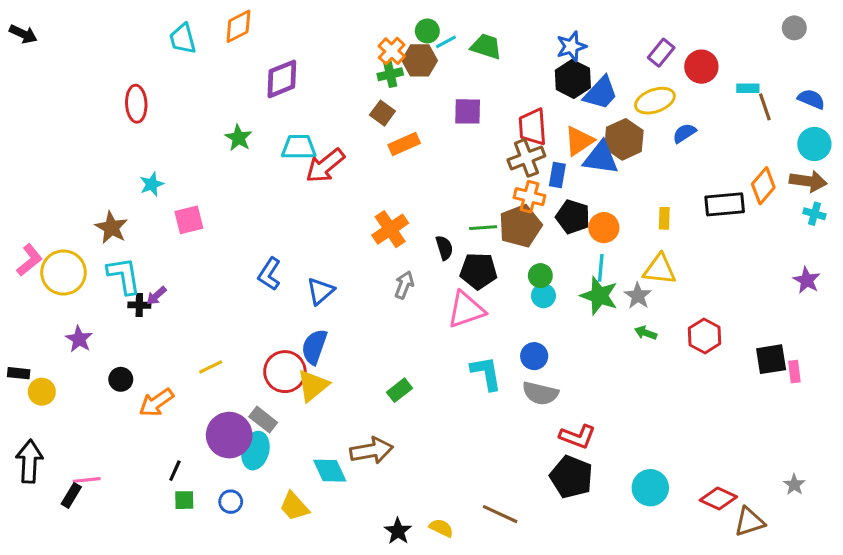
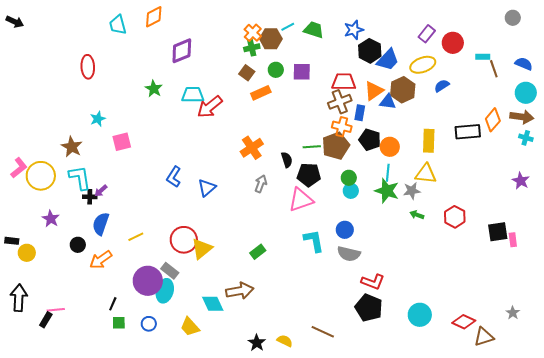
green circle: (427, 31) -> (276, 70), moved
blue star: (571, 46) -> (354, 30), moved
red trapezoid: (533, 127) -> (344, 82), turned 95
blue triangle: (601, 158) -> (388, 102), size x0.7
yellow rectangle: (664, 218) -> (429, 141), size x1.6
gray star: (638, 296) -> (412, 191), turned 30
blue semicircle: (314, 347) -> (101, 224), moved

